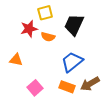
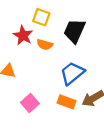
yellow square: (45, 13) -> (41, 17), turned 35
red star: (29, 29) -> (23, 35), turned -30

